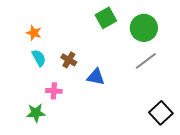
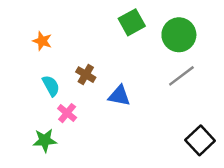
cyan semicircle: (39, 58) -> (51, 86), moved
pink cross: (54, 91) -> (67, 113), turned 35

